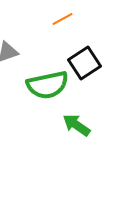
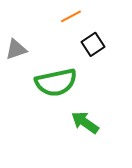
black square: (84, 63) -> (93, 44), moved, size x0.7

